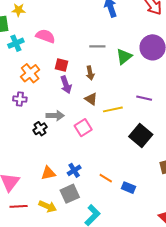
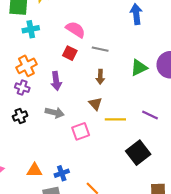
pink semicircle: (45, 36) -> (75, 29), moved
gray line: (97, 46) -> (100, 49), moved
red square: (62, 65) -> (70, 53), moved
orange cross: (30, 73) -> (26, 66), moved
purple arrow: (66, 85) -> (56, 81), moved
black cross: (40, 129) -> (20, 116), moved

